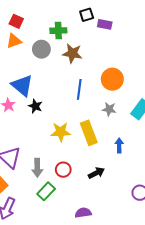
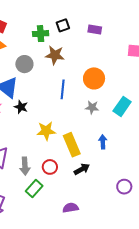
black square: (87, 15) -> (63, 25), moved
purple rectangle: (105, 24) -> (95, 29), moved
gray circle: (41, 49) -> (24, 64), moved
yellow rectangle: (89, 133) -> (72, 145), moved

